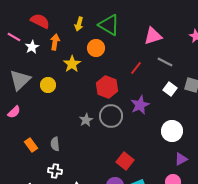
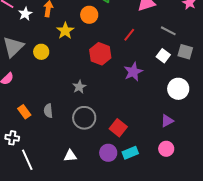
gray line: (165, 62) -> (168, 31), moved
gray circle: (111, 116) -> (84, 118), moved
white circle: (172, 131) -> (178, 89), moved
purple triangle: (181, 159) -> (167, 121), moved
white cross: (55, 171) -> (12, 138), moved

